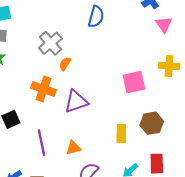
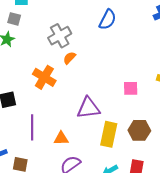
pink square: (134, 82) -> (131, 88), size x0.7
purple triangle: (76, 101) -> (88, 108), moved
yellow rectangle: (121, 134) -> (109, 134), size x1.4

